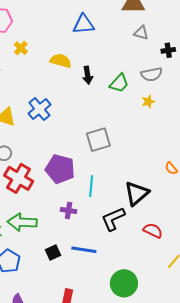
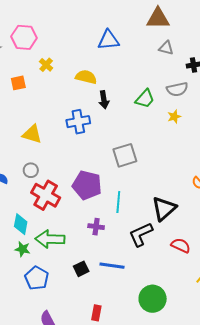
black arrow: (88, 75) -> (104, 100), moved
blue cross: (39, 109) -> (78, 122), moved, turned 30

